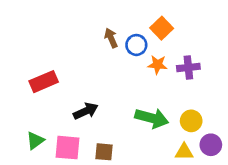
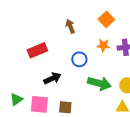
blue circle: (136, 45) -> (79, 59), moved
red rectangle: (44, 82) -> (37, 50), moved

